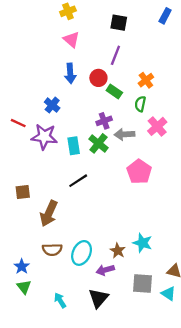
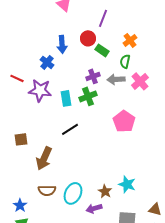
blue arrow: (70, 73) -> (62, 44), moved
gray arrow: (124, 134) -> (116, 79), moved
green cross: (98, 143) -> (88, 96), turned 30

